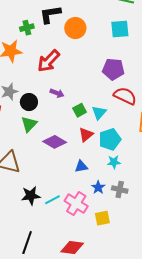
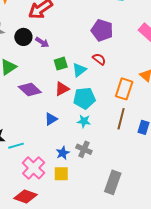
red semicircle: (125, 96) -> (99, 59), moved, size x0.6
black circle: (29, 102) -> (23, 37), moved
blue triangle: (81, 167) -> (51, 119), turned -32
blue star: (98, 187) -> (63, 153), moved
pink cross: (76, 204) -> (34, 168), moved

